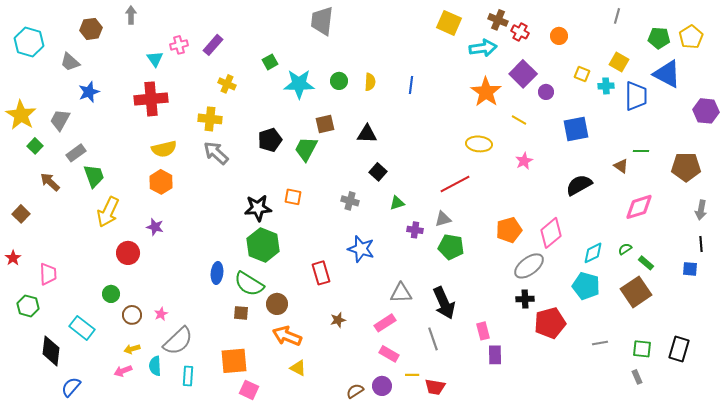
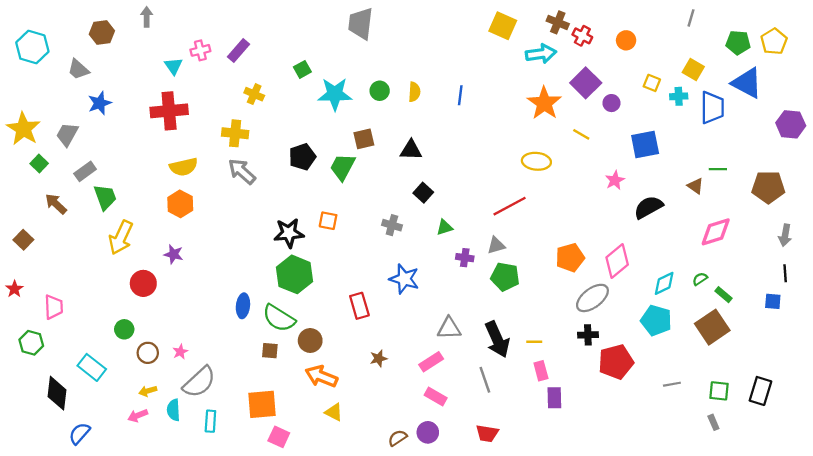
pink star: (524, 161) -> (615, 180), moved
yellow line: (412, 375) -> (534, 342), moved

